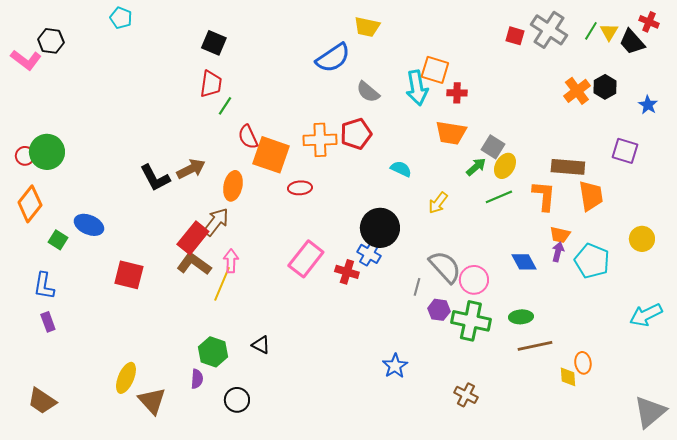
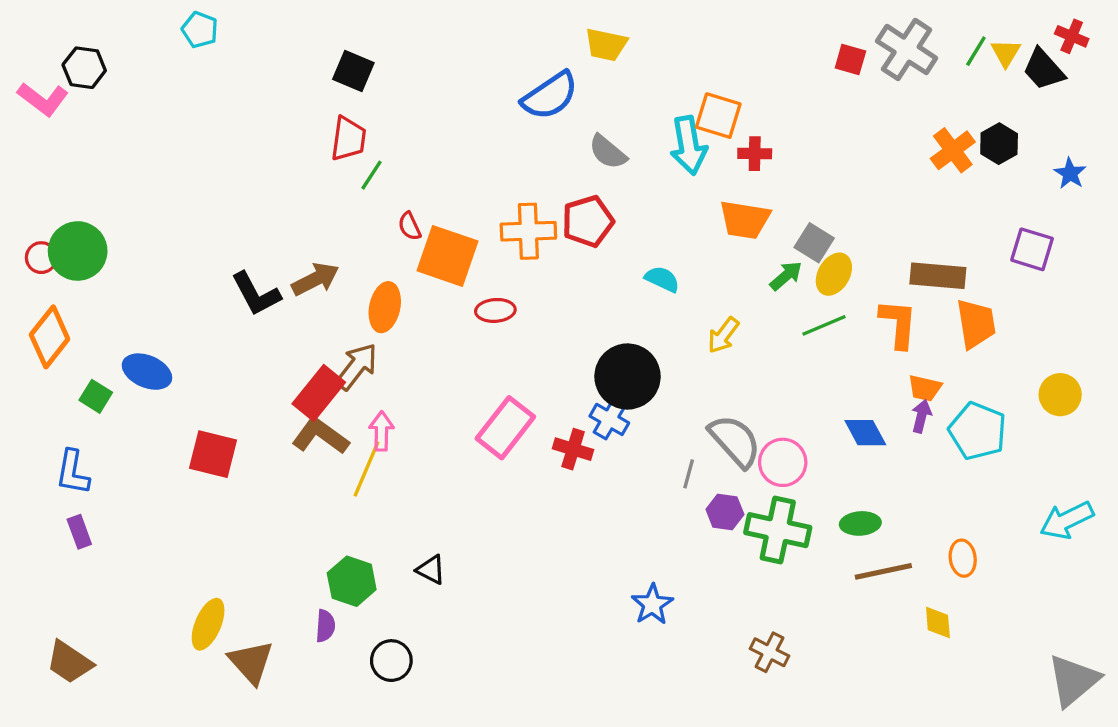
red semicircle: (248, 137) -> (410, 226), size x0.7
orange ellipse: (583, 363) -> (963, 558), moved

